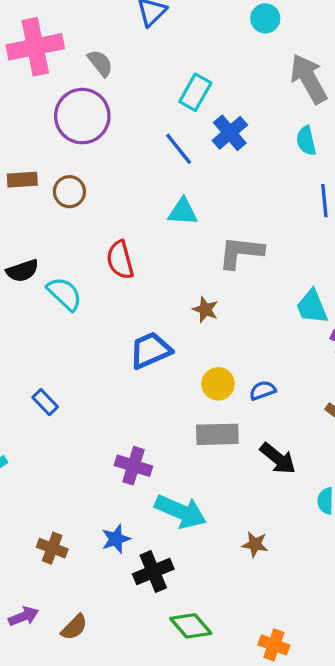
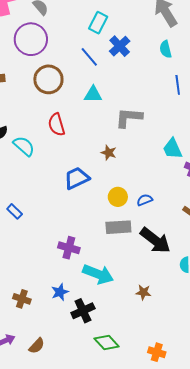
brown circle: (69, 192) -> (48, 79), moved, size x1.5
black arrow: (278, 458) -> (155, 240), size x1.4

